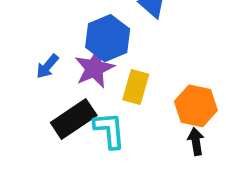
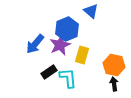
blue arrow: (47, 66) -> (35, 44), size x1.5
black rectangle: (74, 119) -> (49, 72), size x0.7

